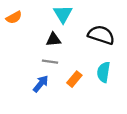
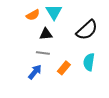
orange semicircle: (14, 17) -> (33, 15), moved
black semicircle: (101, 35) -> (87, 30), turned 120

